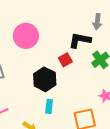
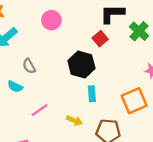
pink circle: (26, 36) -> (51, 20), size x0.7

